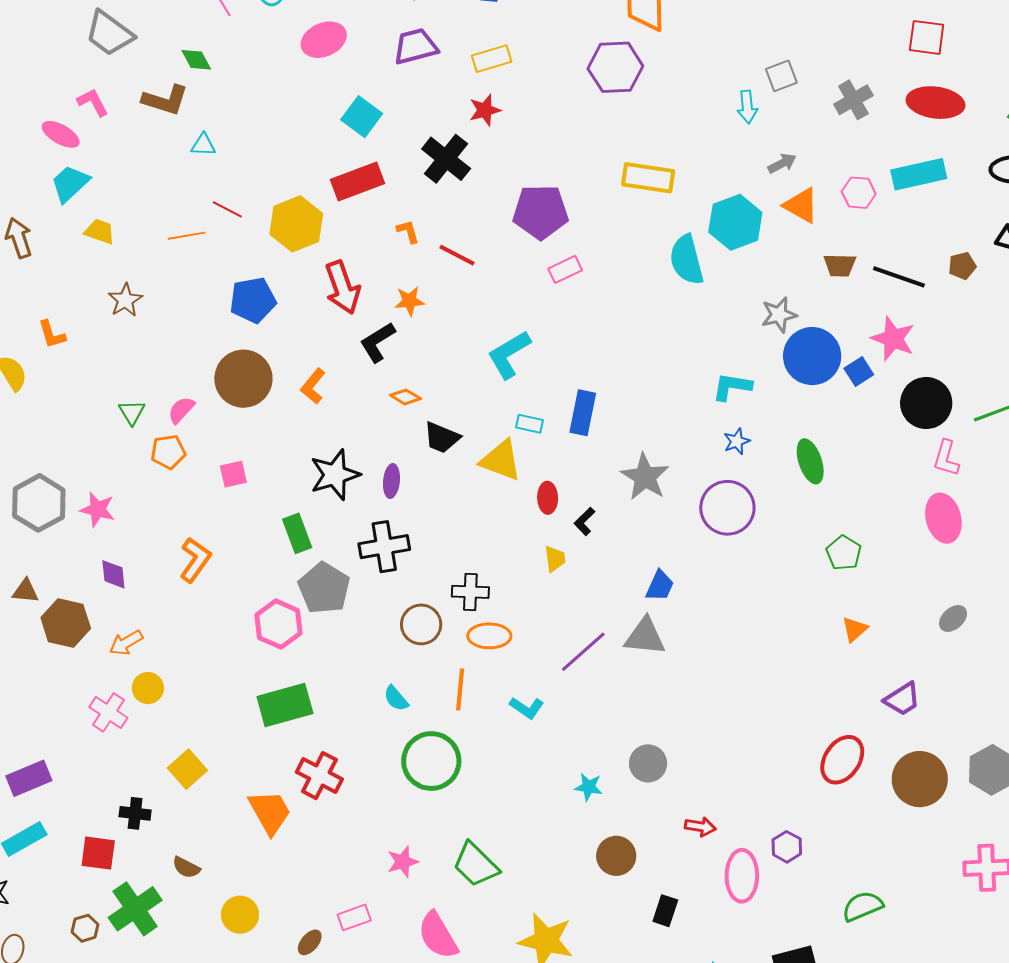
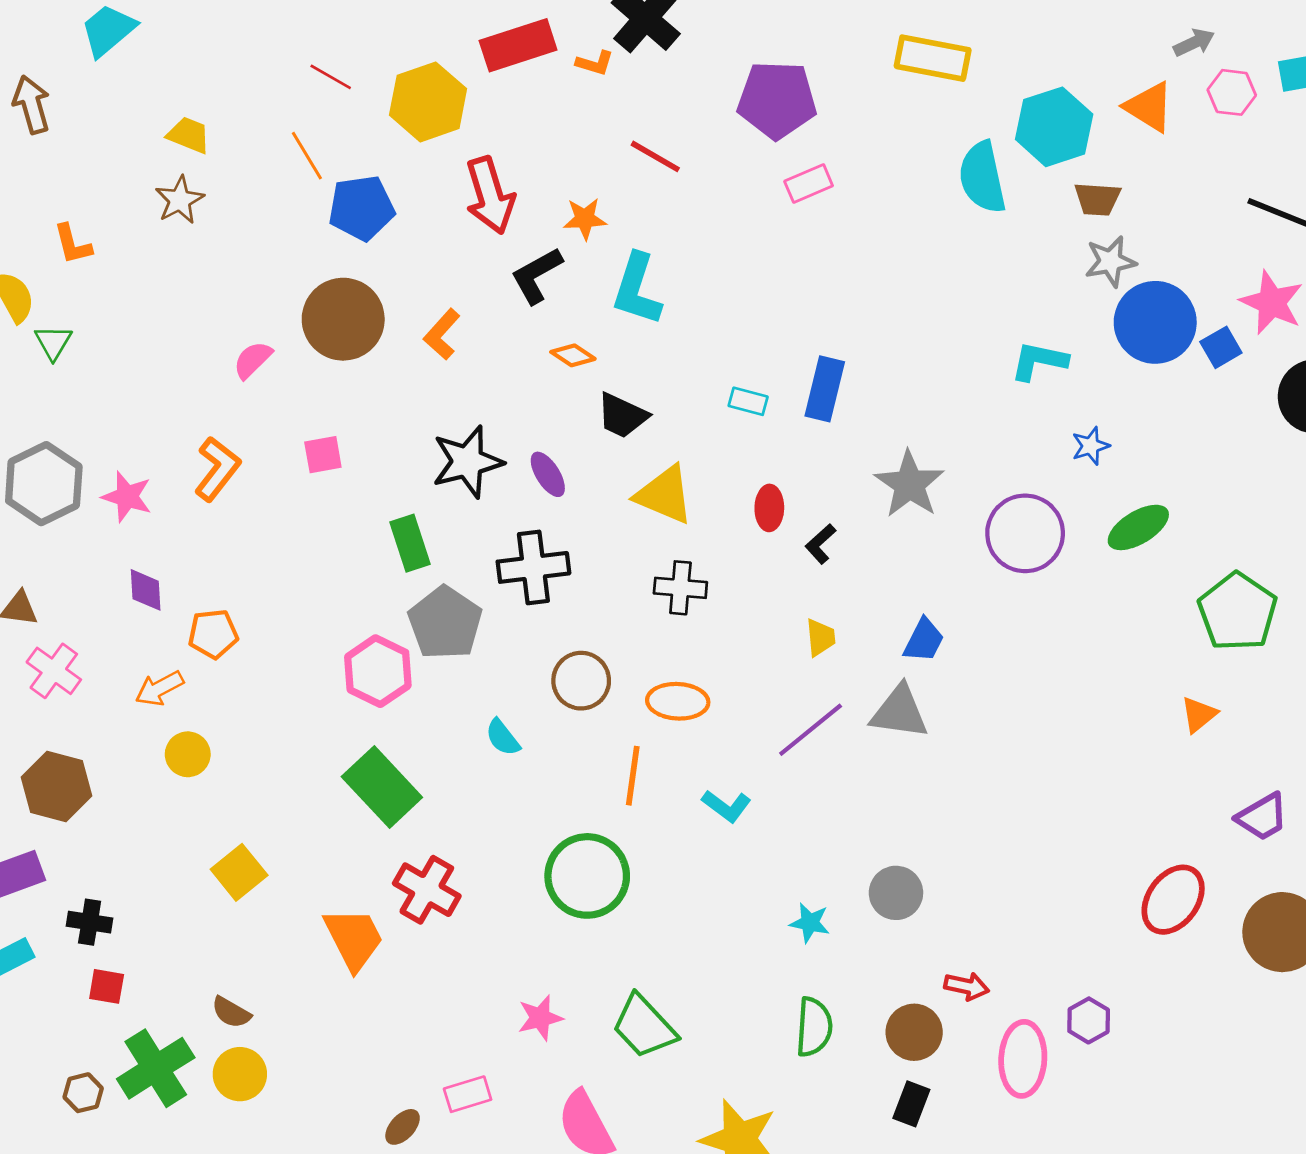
gray arrow: (782, 163) -> (1194, 43), moved
yellow trapezoid: (100, 231) -> (189, 135), moved
orange L-shape: (408, 231) -> (595, 63), moved, turned 120
orange line: (187, 236) -> (307, 156), moved, turned 66
brown trapezoid: (840, 265) -> (1097, 199), moved
cyan L-shape: (509, 355) -> (637, 289), moved, turned -44
green triangle: (132, 412) -> (53, 342), moved
blue star: (737, 441) -> (1091, 446), moved
orange pentagon: (168, 452) -> (213, 634), moved
yellow triangle: (501, 460) -> (665, 495), moved
green ellipse: (810, 461) -> (1138, 527), moved, turned 75
purple ellipse: (391, 481) -> (548, 474), turned -40
green pentagon: (844, 553) -> (1238, 612), moved, size x1.6
yellow trapezoid: (555, 559) -> (820, 638), moved
orange L-shape: (195, 560) -> (217, 469), moved
black cross: (470, 592) -> (680, 588), moved
brown hexagon: (66, 623) -> (56, 786), moved
cyan semicircle: (396, 698) -> (503, 737), moved
green rectangle: (285, 705) -> (382, 787), turned 60
pink cross: (108, 712) -> (54, 671), moved
black cross: (135, 813) -> (90, 922), moved
red square: (98, 853) -> (107, 986), size x0.7
brown circle: (616, 856) -> (914, 1032), moved
green semicircle: (863, 906) -> (814, 1027), moved, turned 114
yellow circle: (240, 915) -> (240, 1074), moved

